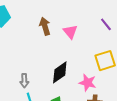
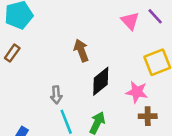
brown arrow: (45, 26) -> (81, 50), moved
pink triangle: (70, 32) -> (130, 21), moved

